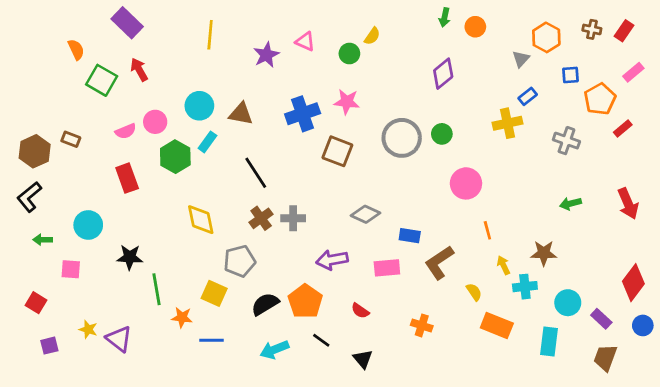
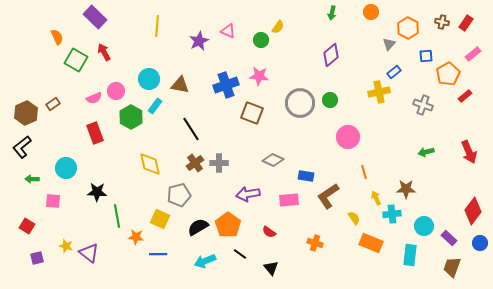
orange circle: (475, 27) -> (371, 12), moved
brown rectangle: (71, 139) -> (53, 104), turned -56

